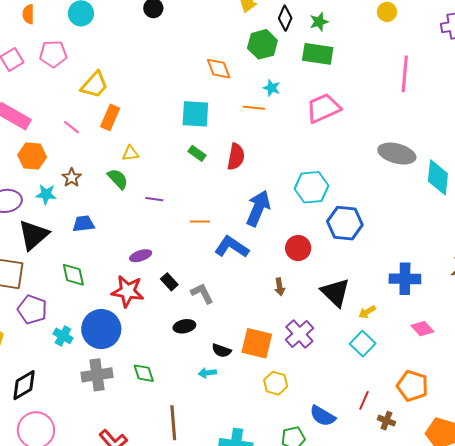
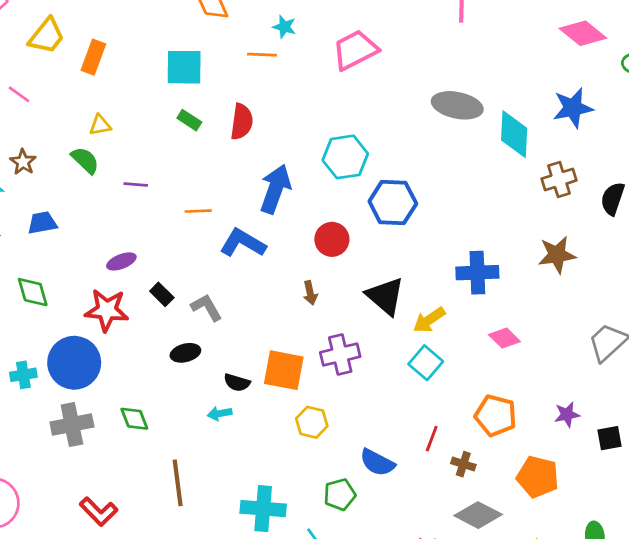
orange rectangle: (110, 117) -> (93, 57), moved
yellow arrow: (367, 312) -> (429, 320), size x1.4
purple cross: (299, 334) -> (340, 355), turned 32
cyan cross: (63, 336) -> (23, 375), turned -36

